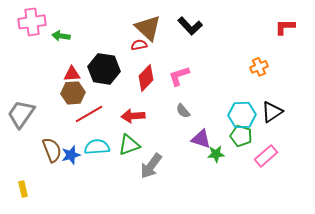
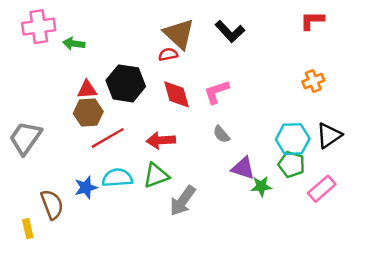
red L-shape: (285, 27) -> (312, 21), moved
red diamond: (146, 78) -> (177, 94), turned -60
brown semicircle: (52, 150) -> (52, 204), moved

